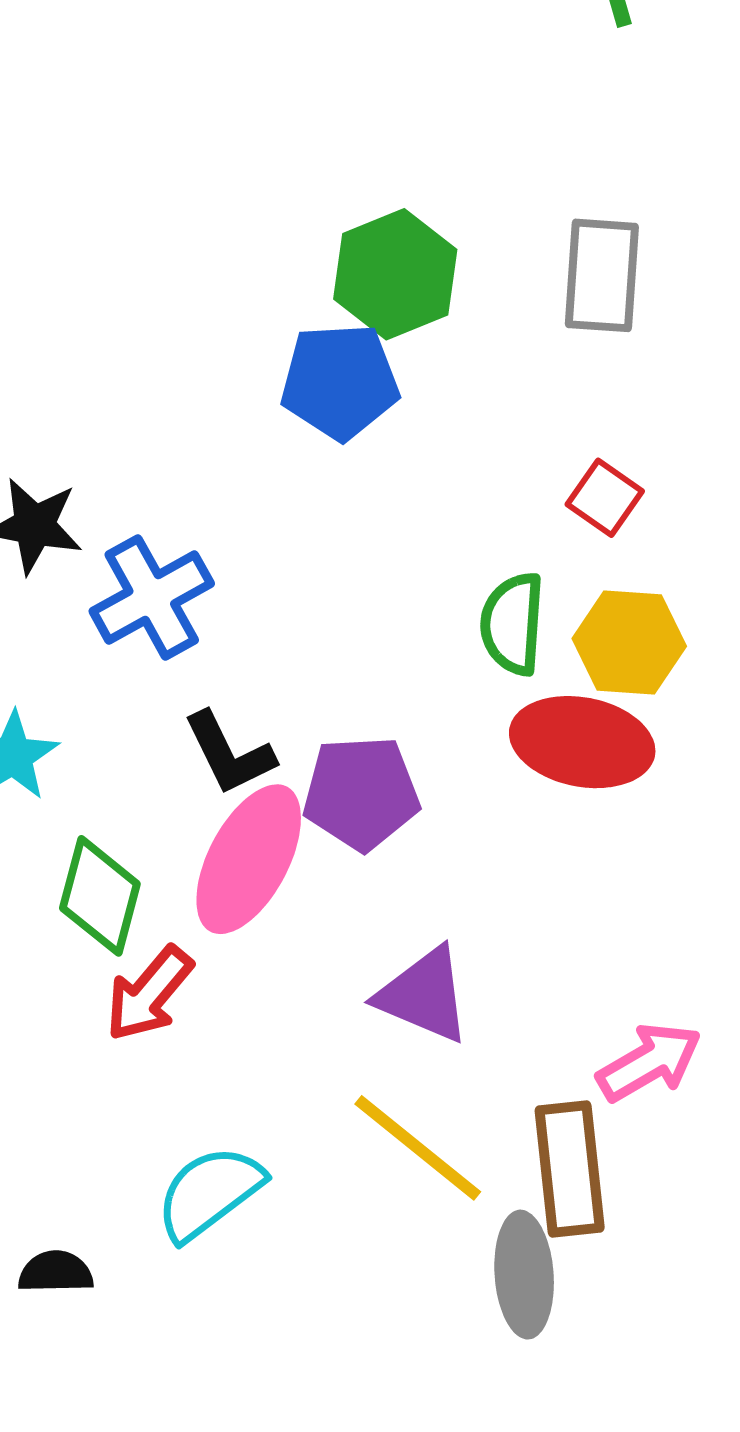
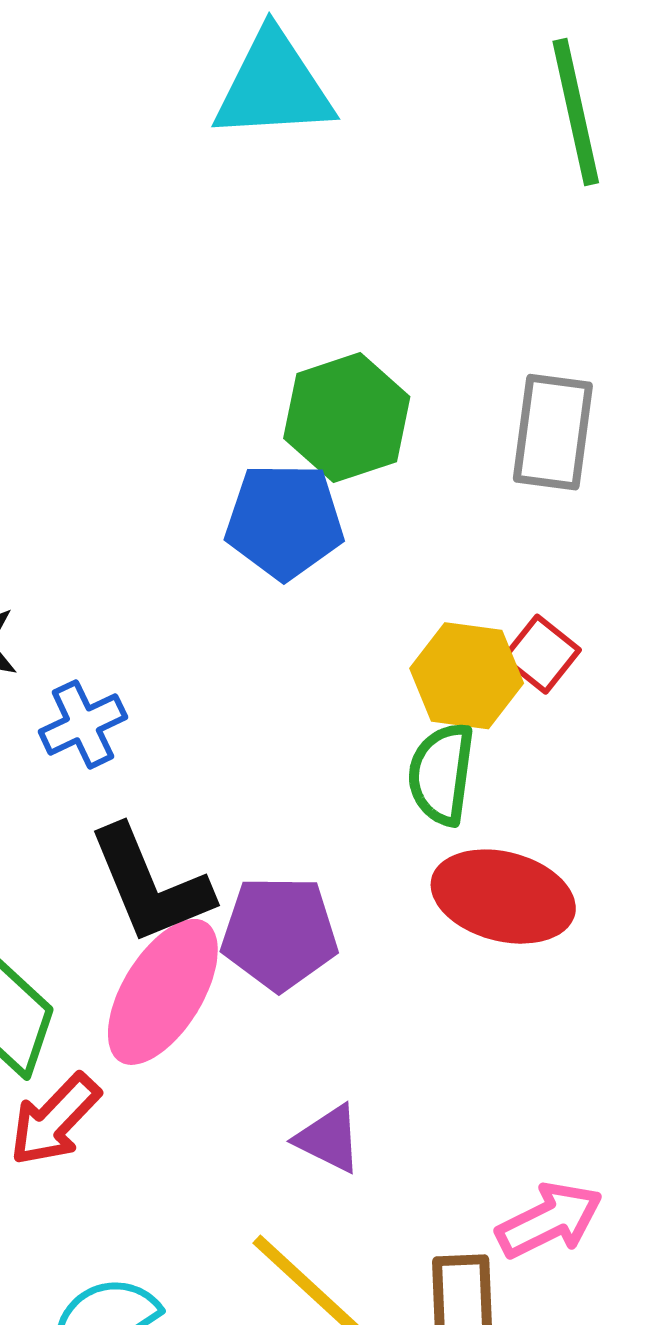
blue cross: (152, 597) -> (83, 724), size x0.7
yellow hexagon: (629, 642) -> (467, 676), moved
black L-shape: (229, 753) -> (150, 885), size x1.4
purple triangle: (424, 995) -> (329, 1139), size x0.7

